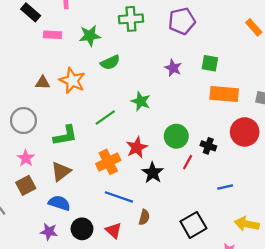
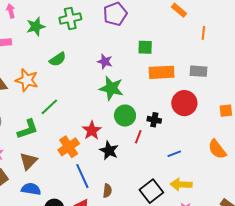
green star: (90, 36) -> (36, 27), moved
purple star: (173, 68) -> (105, 62), moved
green star: (141, 101) -> (111, 88), moved, size x1.4
green line: (105, 118) -> (49, 107), moved
blue line: (119, 197) -> (82, 176), turned 55
yellow arrow: (247, 224) -> (181, 184), moved

